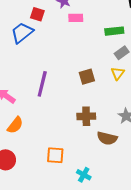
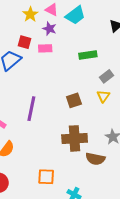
pink rectangle: (76, 18) -> (45, 48), moved
green rectangle: (114, 31) -> (88, 55), moved
brown cross: (86, 116) -> (75, 138), size x1.4

